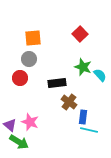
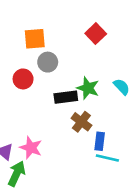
gray circle: (29, 59) -> (48, 62), moved
green star: (83, 67) -> (88, 88), moved
red circle: (20, 78) -> (23, 79), moved
green arrow: (19, 142) -> (17, 174), turned -96

